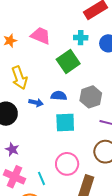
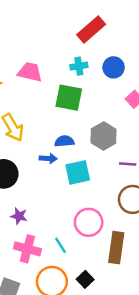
green square: (68, 62) -> (69, 98), turned -35
blue arrow: (36, 103) -> (48, 158), moved

